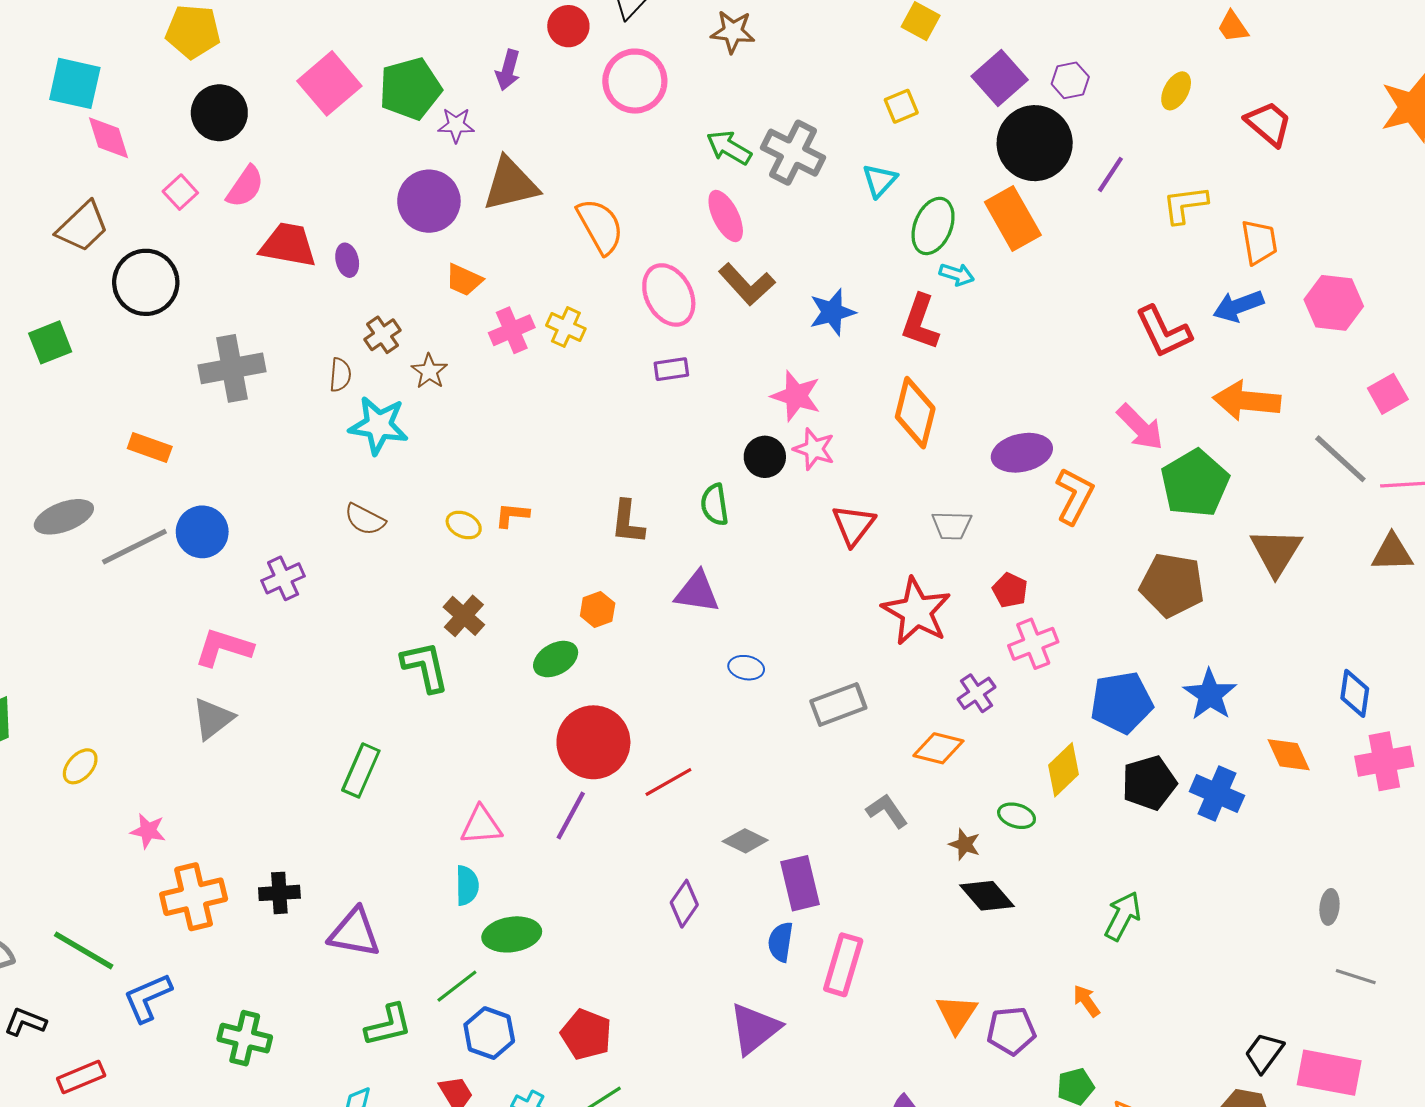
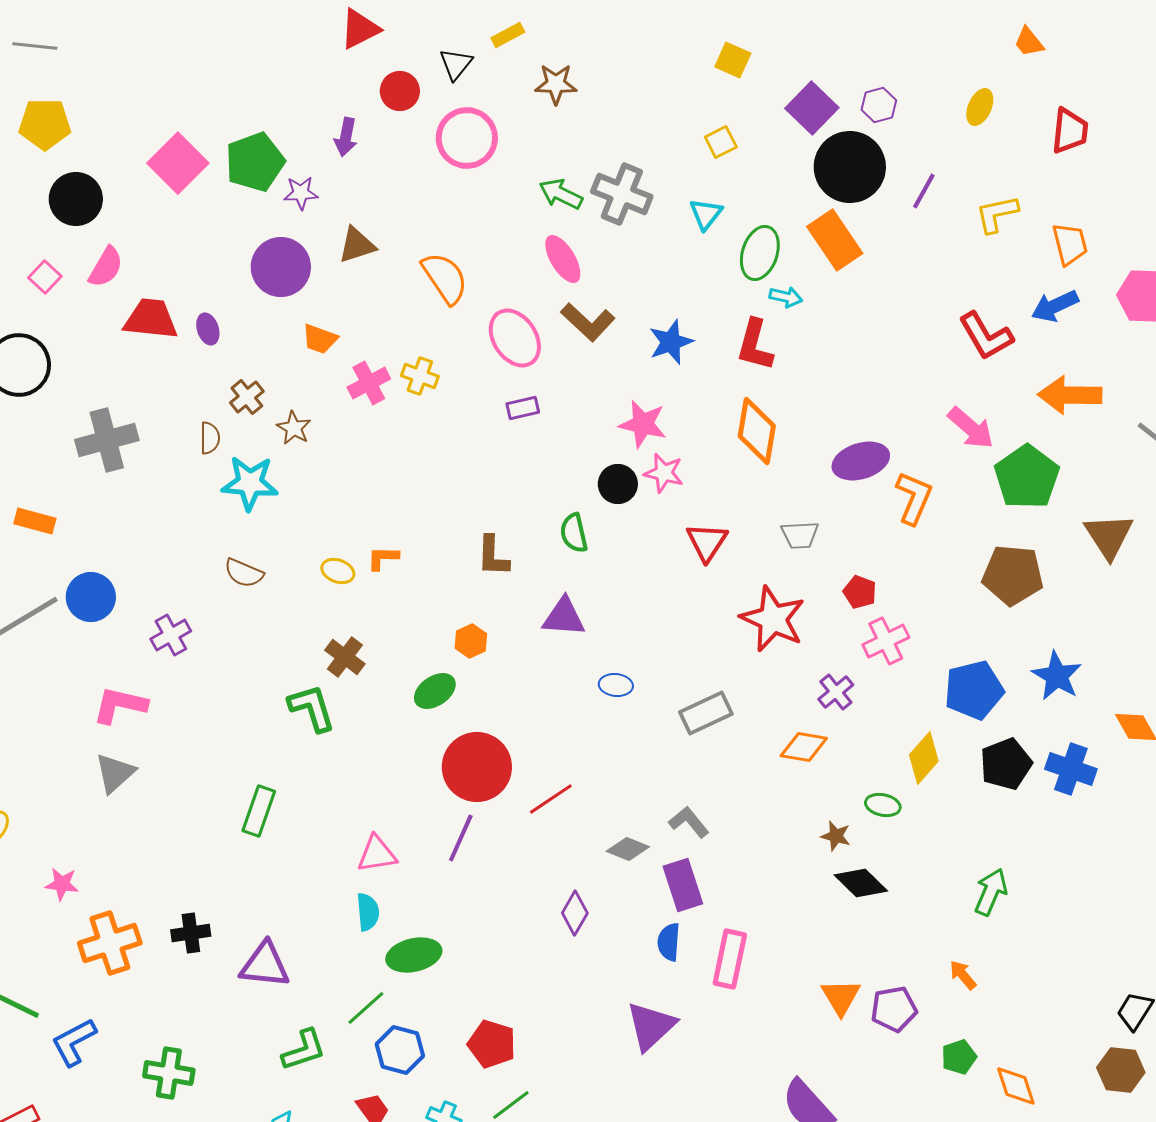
red trapezoid: (1269, 124) -> (1070, 131), turned 60
brown triangle: (511, 184) -> (357, 245), size x0.7
gray L-shape: (887, 811) -> (689, 822), moved

